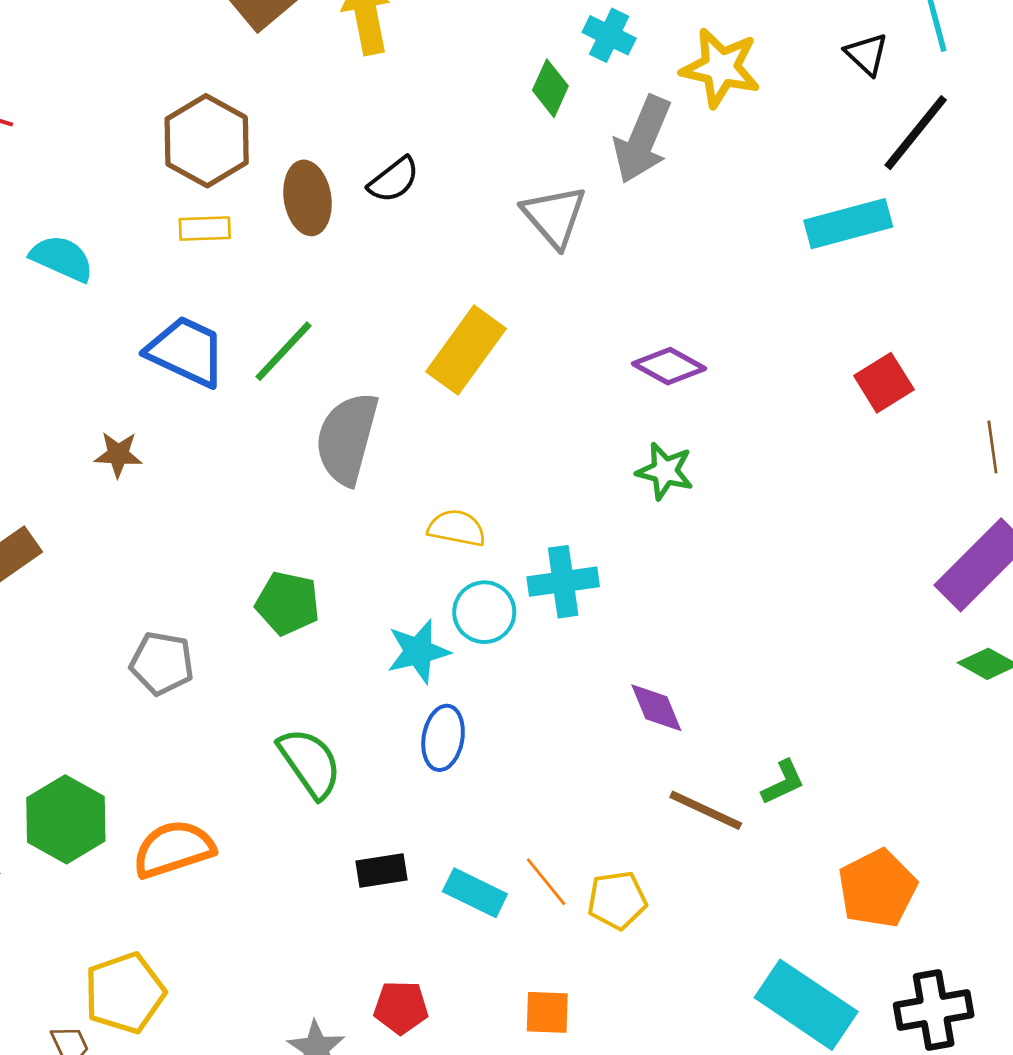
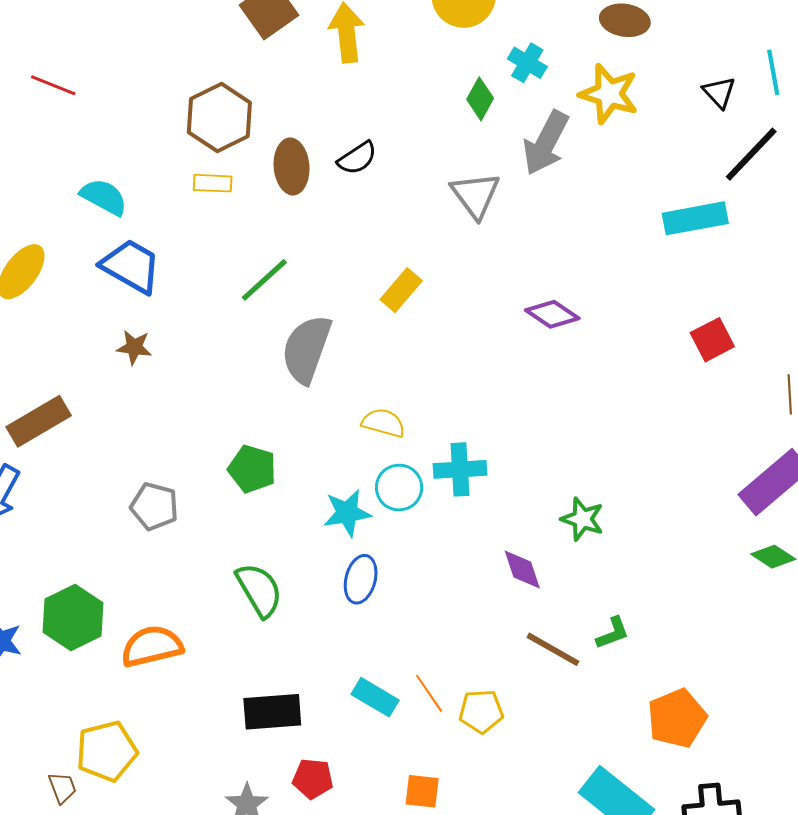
yellow rectangle: (466, 350) -> (401, 290), size x0.7
blue trapezoid: (186, 351) -> (131, 266), moved
green star: (665, 471) -> (582, 519), moved
black rectangle: (381, 871) -> (272, 712), moved, size x1.5

